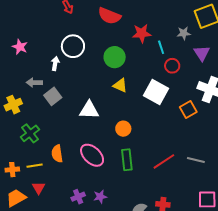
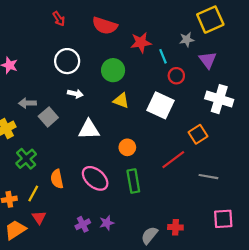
white arrow: (55, 63) -> (75, 94), moved, turned 96
orange square: (188, 110) -> (198, 134), moved
red line: (164, 161) -> (173, 160), moved
yellow line: (35, 166) -> (33, 194), turned -49

